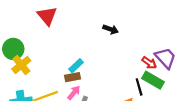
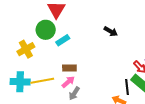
green circle: (13, 49) -> (46, 30), moved
cyan rectangle: (76, 66) -> (63, 40), moved

